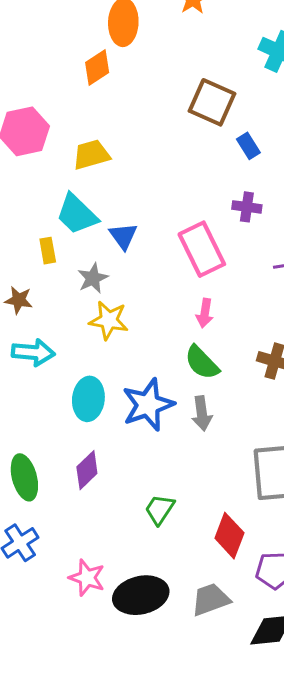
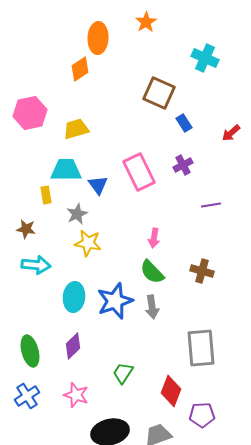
purple cross: (247, 207) -> (183, 165), turned -36
cyan trapezoid: (77, 214) -> (66, 170), turned 136
pink rectangle: (202, 249) -> (139, 172), moved
pink star: (87, 578) -> (76, 395), moved

